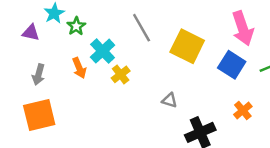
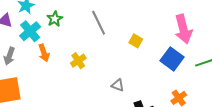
green star: (76, 26) -> (55, 19), moved
yellow square: (187, 46) -> (136, 41), size x0.5
cyan cross: (103, 51) -> (30, 31), moved

